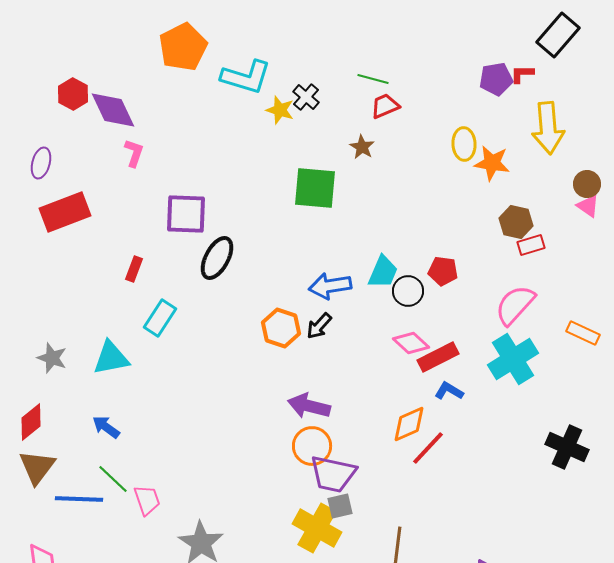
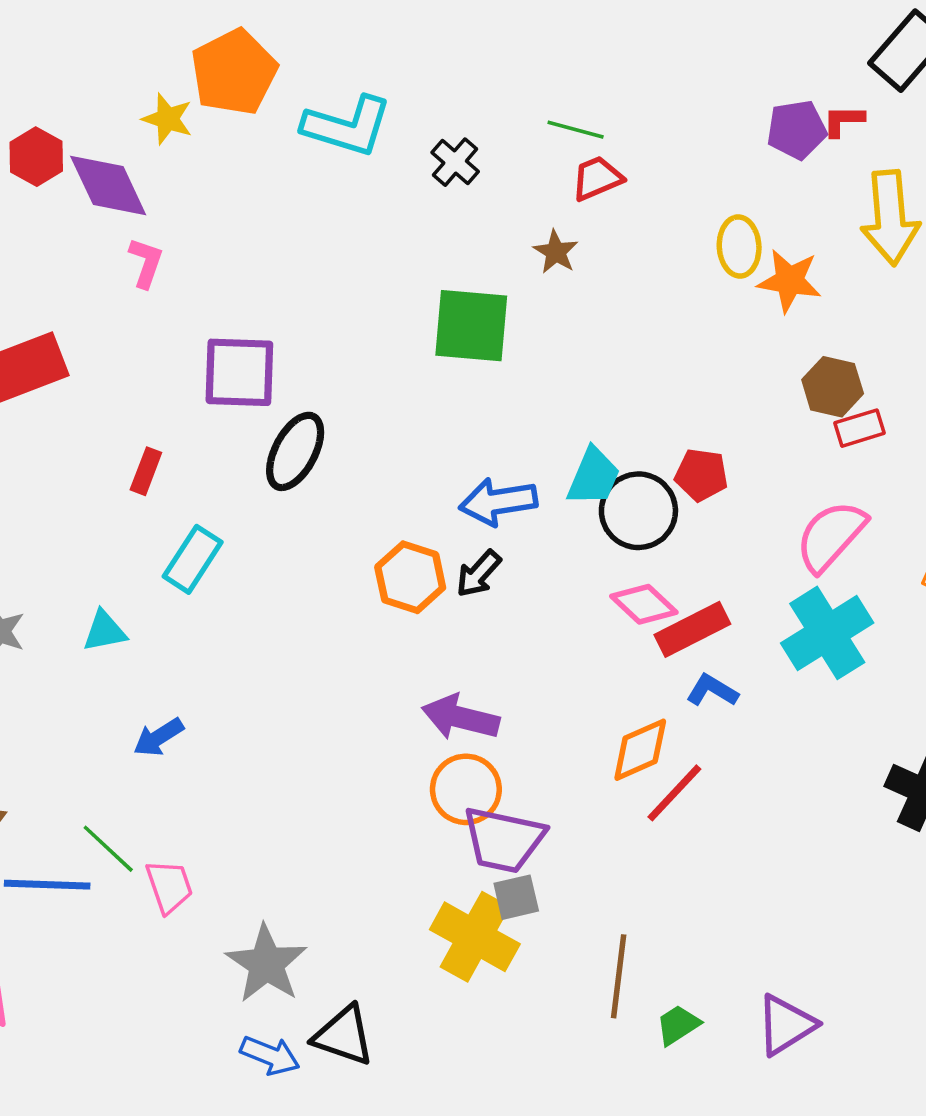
yellow star: (280, 110) -> (167, 119), moved
black circle: (408, 291) -> (638, 511), size x1.4
cyan triangle: (111, 358) -> (105, 631), size x0.7
blue arrow: (106, 427) -> (159, 737), moved, turned -68

